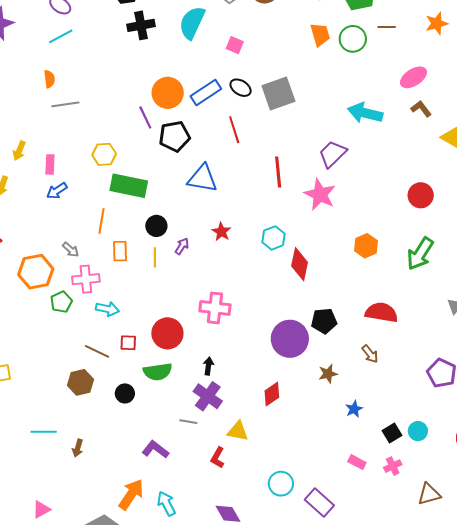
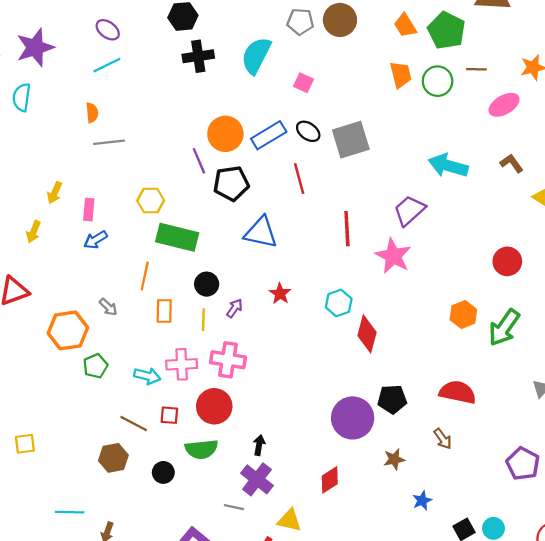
pink ellipse: (413, 77) -> (504, 105), moved
orange hexagon: (366, 246) -> (463, 315), moved
pink cross: (86, 279) -> (182, 364), moved
pink cross: (215, 308) -> (228, 360), moved

